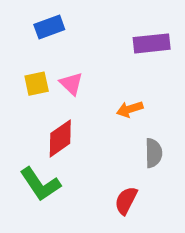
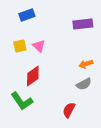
orange arrow: (130, 109) -> (86, 64), moved
gray semicircle: (153, 153) -> (84, 84), turned 63

